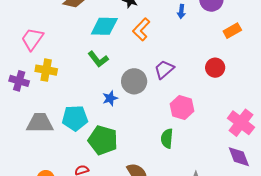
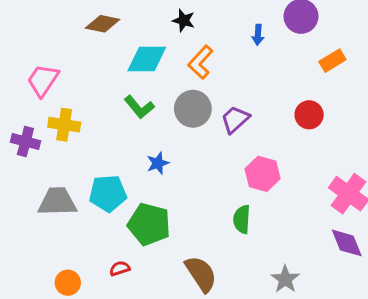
gray circle: (134, 81) -> (193, 109), moved

